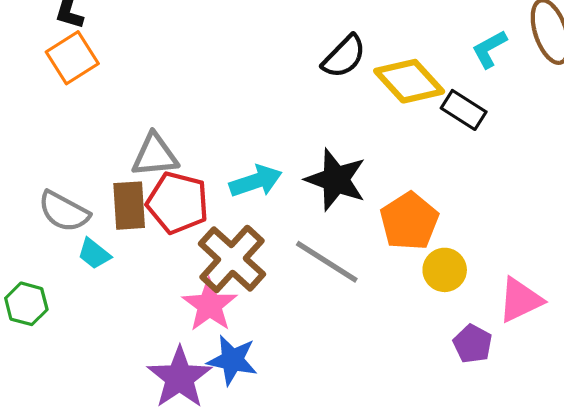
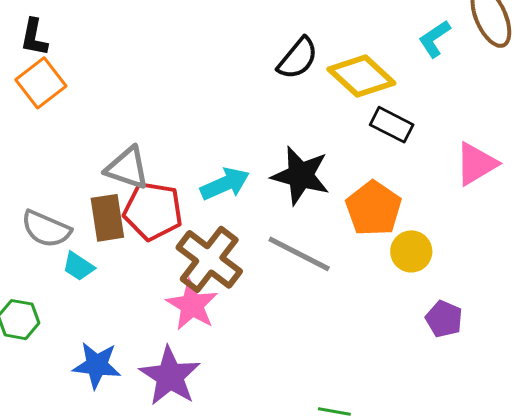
black rectangle: (464, 110) -> (392, 125), moved
gray triangle: (155, 155) -> (127, 168), turned 30
pink triangle: (520, 300) -> (476, 164), moved
blue star: (232, 360) -> (97, 365), moved

